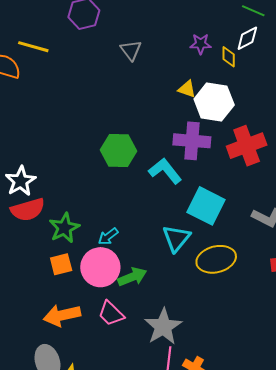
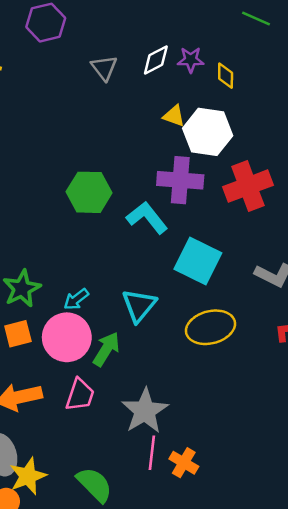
white diamond: (247, 38) -> (156, 60), moved
cyan triangle: (176, 238) -> (139, 305), moved
green arrow: (132, 277) -> (106, 349), turned -36
pink trapezoid: (111, 314) -> (80, 395), turned -116

